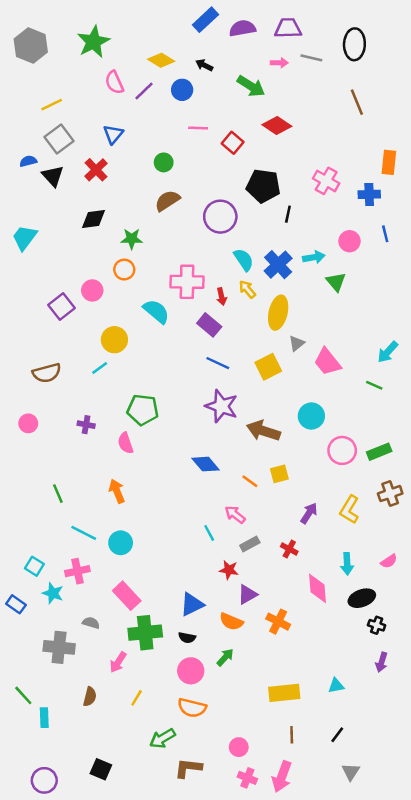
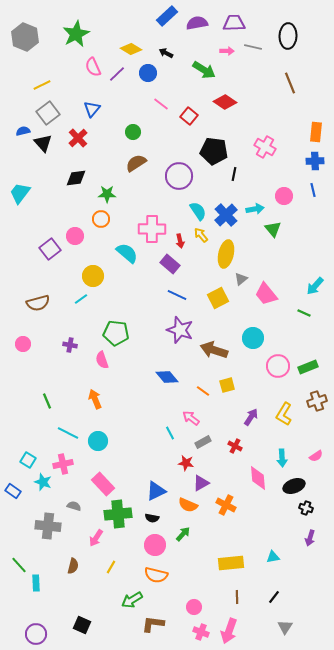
pink line: (198, 128) -> (161, 104), turned 35
blue cross: (369, 194) -> (315, 161), moved

